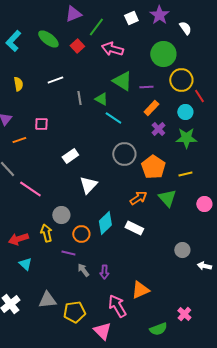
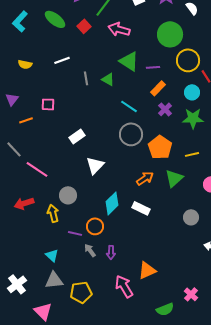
yellow semicircle: (18, 84) -> (25, 64), turned 112
cyan line: (113, 118) -> (129, 106), moved
green triangle: (167, 198) -> (174, 178), turned 30
orange circle: (81, 234) -> (95, 226), moved
red arrow: (18, 239) -> (24, 203), moved
gray circle: (182, 250) -> (191, 217), moved
cyan triangle: (25, 264) -> (52, 255), moved
pink triangle: (102, 331) -> (43, 311), moved

